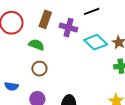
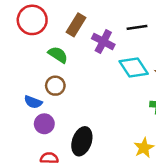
blue semicircle: (11, 86) -> (33, 102), moved

